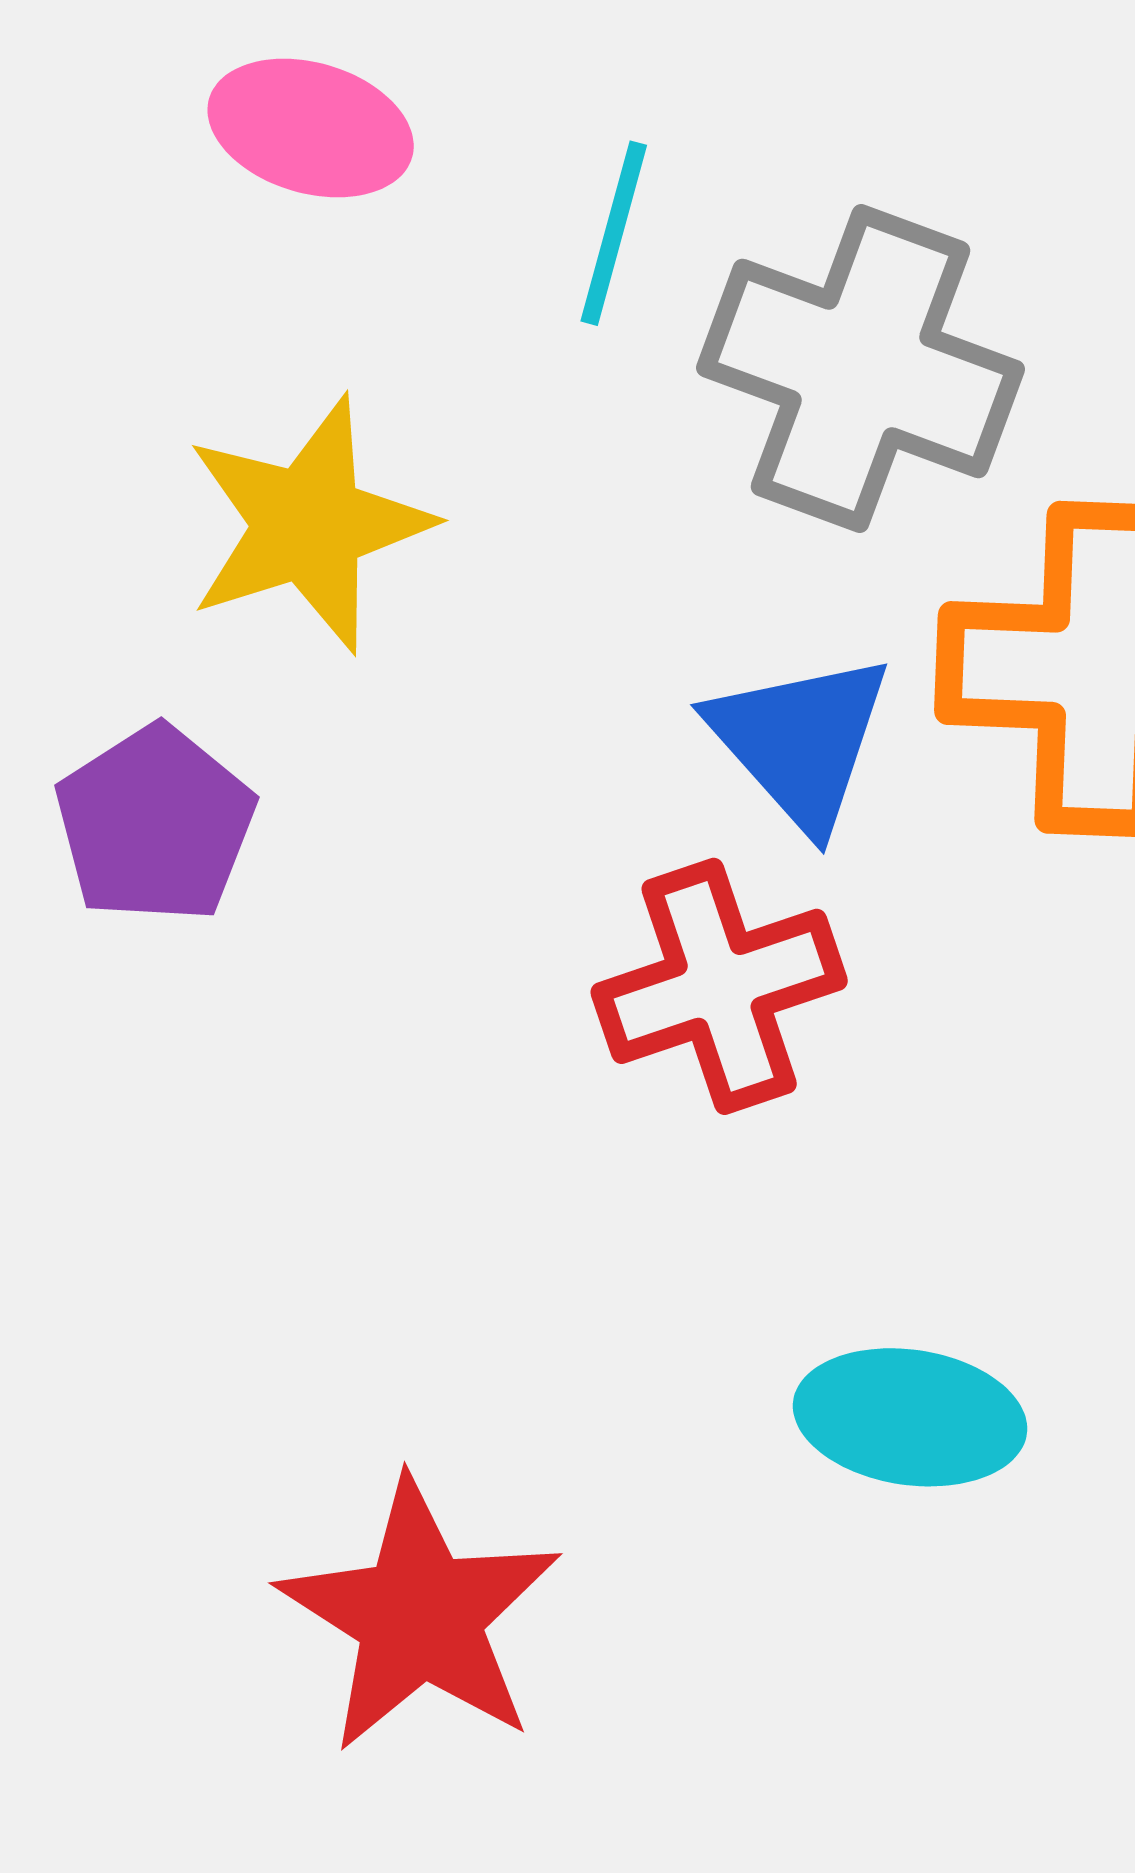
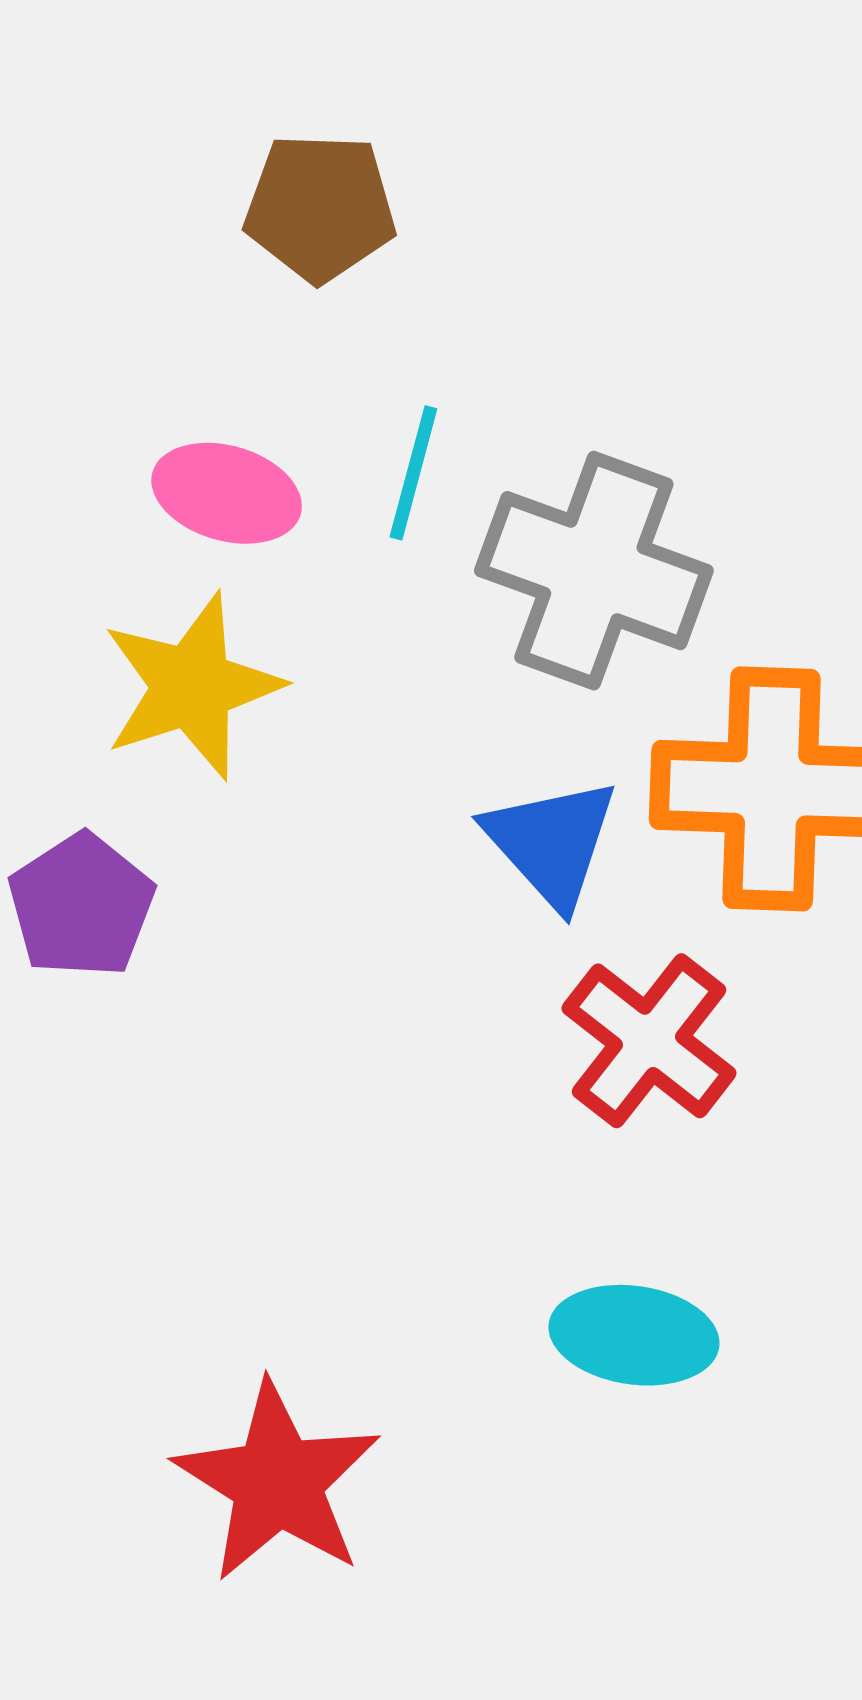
pink ellipse: (311, 128) -> (227, 493), moved
red cross: (719, 986) -> (649, 1041), moved, turned -33

